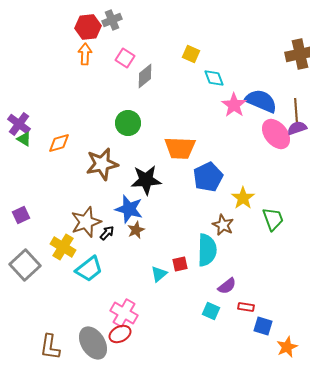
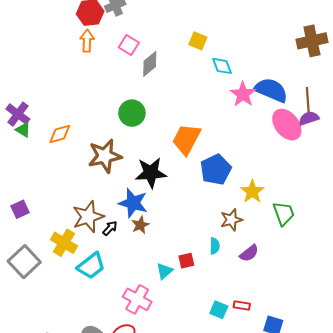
orange trapezoid: (180, 148) -> (186, 139), turned 116
brown star: (223, 225) -> (231, 220), turned 30
cyan semicircle: (207, 250) -> (215, 246), size x0.5
purple semicircle: (227, 286) -> (249, 253), moved
red rectangle: (246, 307) -> (242, 306), moved
pink cross: (124, 313) -> (137, 299), moved

